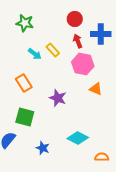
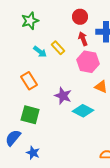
green star: (25, 23) -> (30, 21), turned -30
cyan diamond: (78, 138) -> (83, 111), moved
blue star: (43, 148) -> (33, 153), moved

